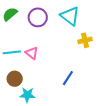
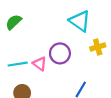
purple circle: (38, 17) -> (60, 53), moved

